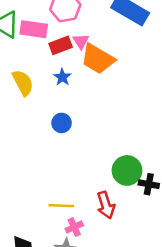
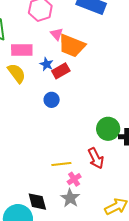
pink rectangle: (34, 29) -> (22, 50), moved
red rectangle: (61, 45) -> (61, 71), moved

